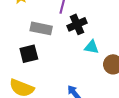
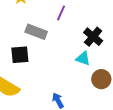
black cross: (77, 24) -> (93, 37), moved, turned -36

